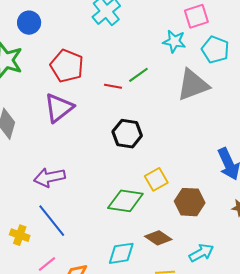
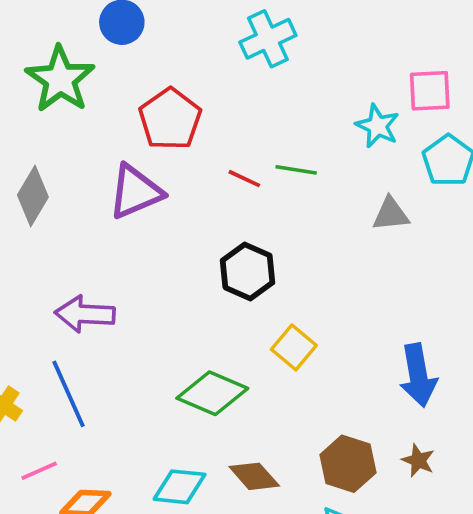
green line: (138, 75) -> (296, 170), turned 30
gray triangle: (193, 85) -> (391, 214), size x0.6
yellow square: (156, 179) -> (294, 347), moved, turned -35
brown hexagon: (190, 202) -> (348, 464), moved

